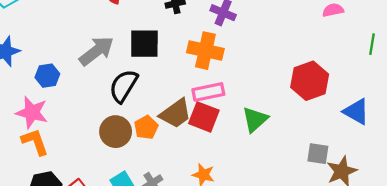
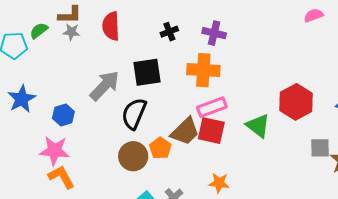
red hexagon: (310, 81) -> (296, 102), moved
green triangle: (255, 119) -> (258, 126), turned -32

